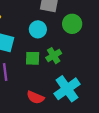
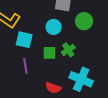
cyan cross: (67, 89) -> (81, 79), turned -30

